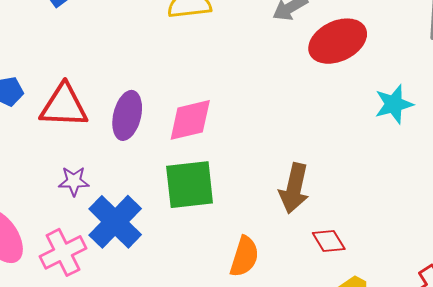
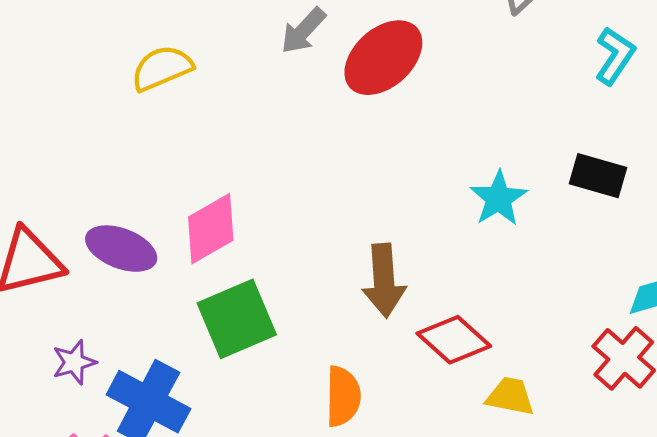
cyan star: (394, 104) -> (499, 198), moved
purple ellipse: (127, 115) -> (121, 249), turned -66
red diamond: (329, 241) -> (454, 340), size x1.4

